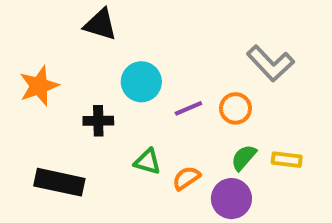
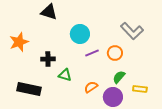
cyan circle: (141, 82) -> (80, 34), moved
yellow rectangle: (287, 160) -> (140, 89), moved
green triangle: (147, 162) -> (65, 75), moved

